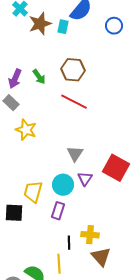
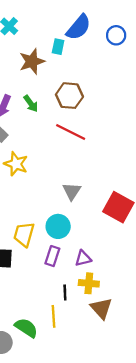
brown star: (40, 24) -> (32, 61), moved
blue circle: (114, 26) -> (116, 35), moved
purple triangle: (85, 179) -> (83, 258), moved, turned 42

